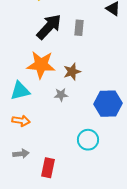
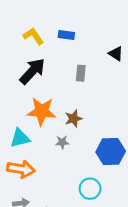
black arrow: (49, 27) -> (32, 71), moved
orange arrow: (21, 121) -> (21, 169), size x1.5

